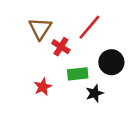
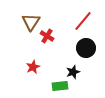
red line: (89, 27) -> (83, 21), moved
green rectangle: (78, 74) -> (60, 86), moved

